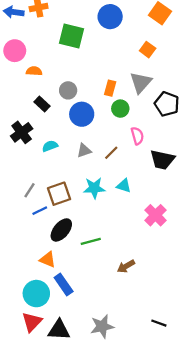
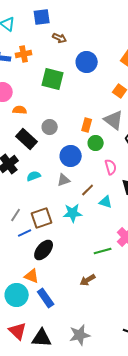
gray triangle: (141, 82) -> (114, 120), turned -35
black rectangle: (42, 104) -> (27, 139), size x1.5
blue circle: (82, 114) -> (71, 156), moved
brown line: (111, 153) -> (88, 190), moved
cyan triangle: (124, 186) -> (106, 202), moved
green line: (91, 241) -> (103, 251), moved
brown arrow: (126, 266) -> (88, 280), moved
cyan circle: (36, 294) -> (17, 295), moved
red triangle: (32, 322) -> (18, 331), turned -30

